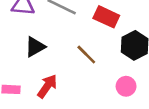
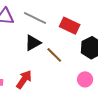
black triangle: (35, 47) -> (33, 43), moved

